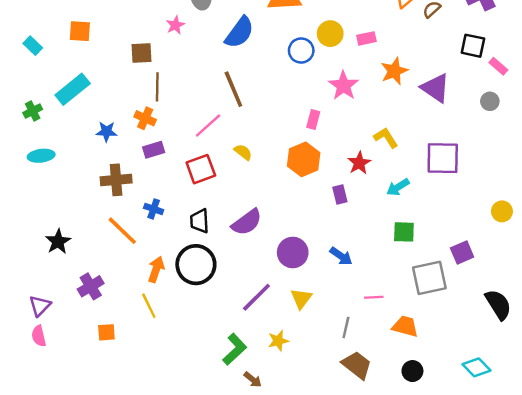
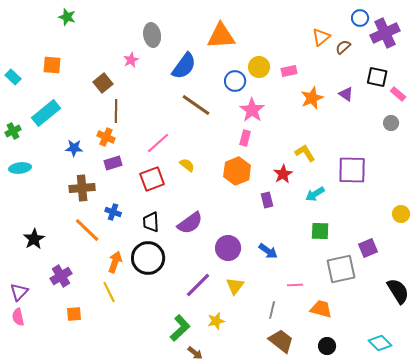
brown square: (142, 53) -> (103, 83), turned -36
pink star: (343, 86) -> (252, 110), moved
purple triangle: (435, 88) -> (346, 94), moved, size x0.6
brown line: (233, 89) -> (196, 105), moved, turned -32

